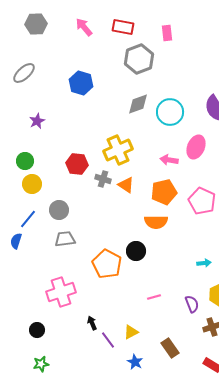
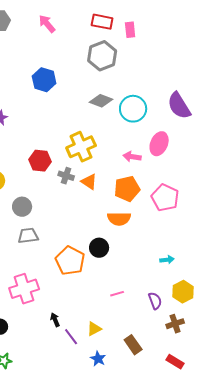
red rectangle: (123, 27) -> (102, 22), moved
gray diamond: (138, 104) -> (101, 101), turned 40

